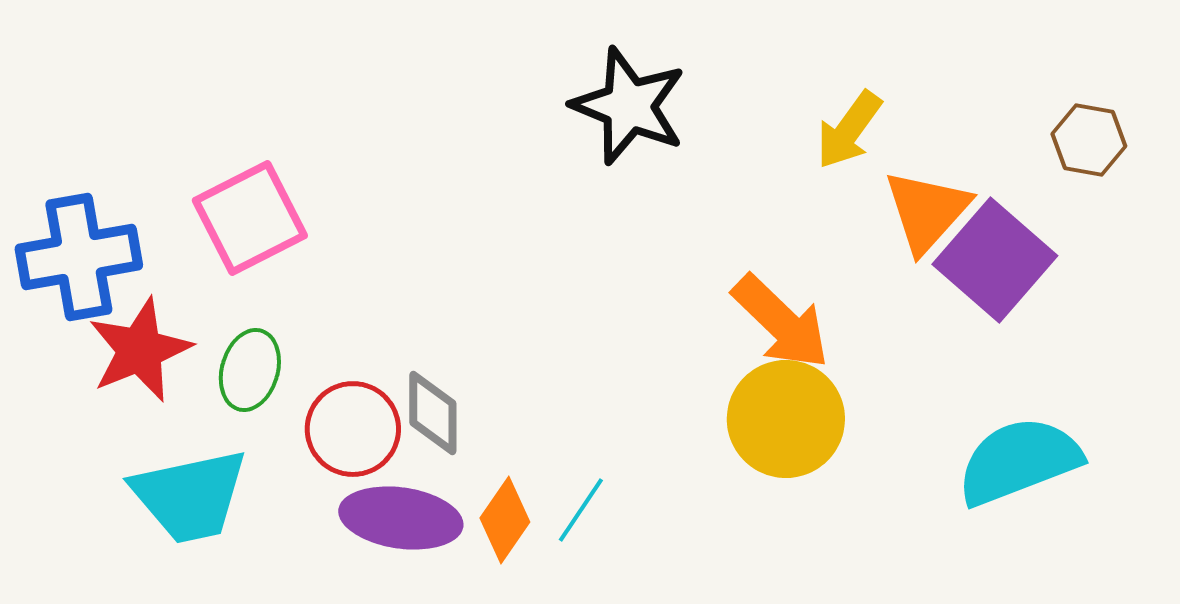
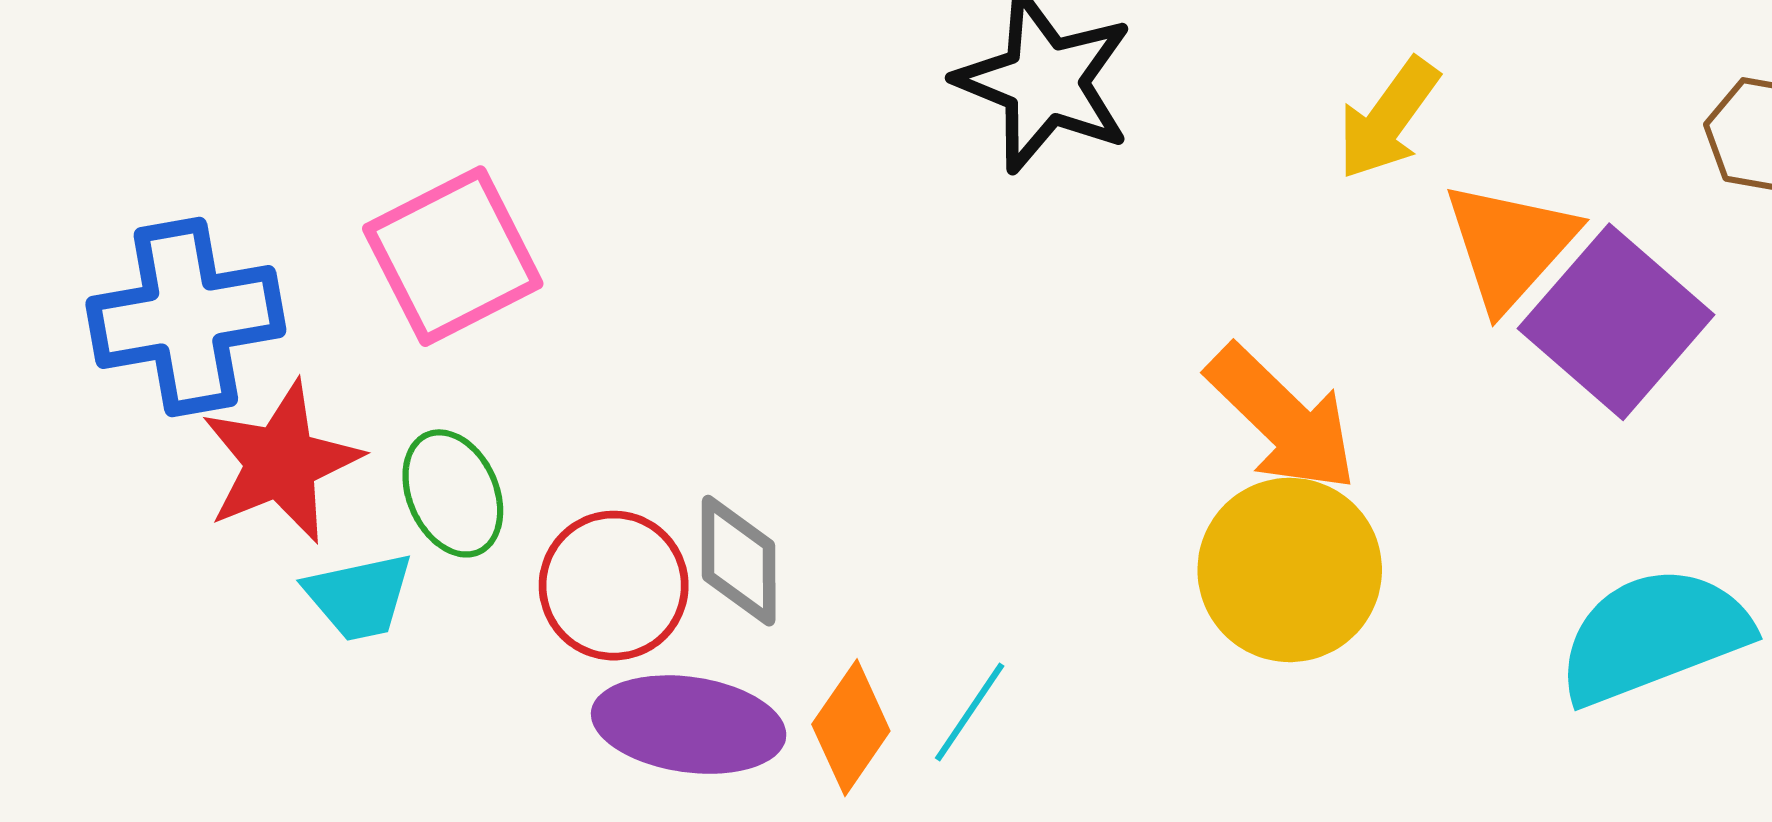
green ellipse: (250, 370) -> (453, 493), turned -40
cyan trapezoid: (190, 496) -> (359, 596), moved, size x0.6

